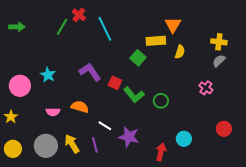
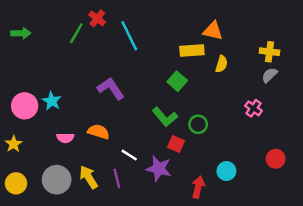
orange triangle: (173, 25) -> (213, 31), turned -48
green square: (138, 58) -> (177, 81), moved
cyan star: (48, 75) -> (52, 101), moved
red square: (115, 83) -> (176, 144), moved

